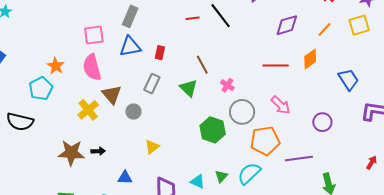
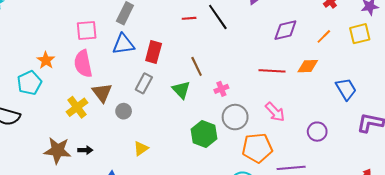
red rectangle: (160, 53) -> (154, 52), size x1.5
orange diamond: (310, 59) -> (308, 66), turned 30
pink cross: (227, 85) -> (221, 89), turned 32

